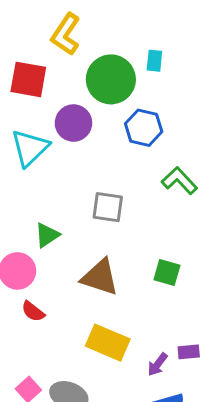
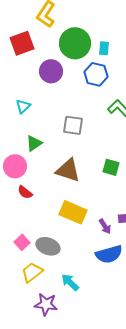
cyan rectangle: (154, 61) -> (104, 48), moved
red square: (28, 79) -> (22, 43), turned -30
cyan triangle: (30, 148) -> (23, 106), moved, size x0.6
purple arrow: (158, 364) -> (105, 226), turned -70

